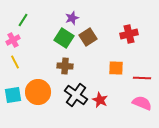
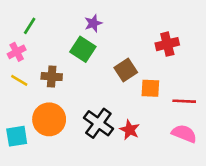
brown square: (88, 37) -> (126, 70), moved
yellow line: (15, 62) -> (19, 80), turned -32
brown cross: (65, 66) -> (52, 77), moved
cyan square: (13, 95) -> (17, 136), moved

